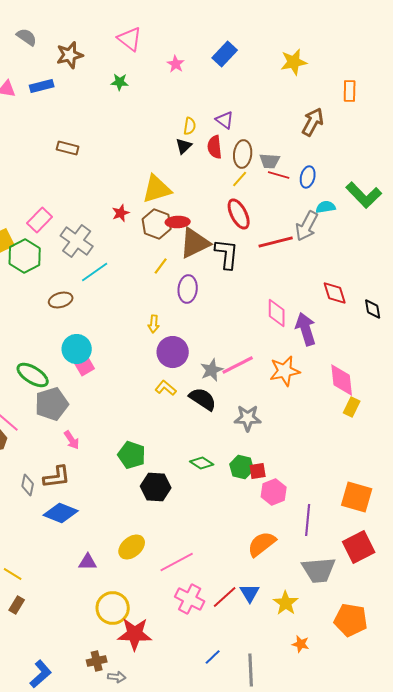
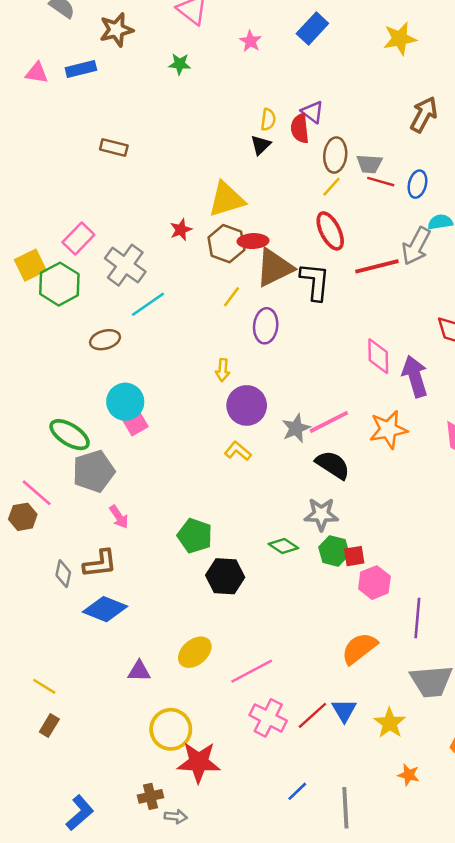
red semicircle: (215, 147) -> (300, 128), moved
black semicircle: (203, 399) -> (333, 465), moved
gray star: (248, 418) -> (321, 514), moved

